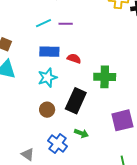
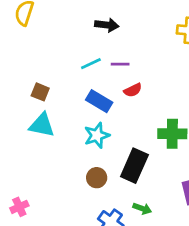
blue rectangle: (49, 52) -> (99, 101), turned 30
red semicircle: (74, 58) -> (133, 90), moved, turned 136

